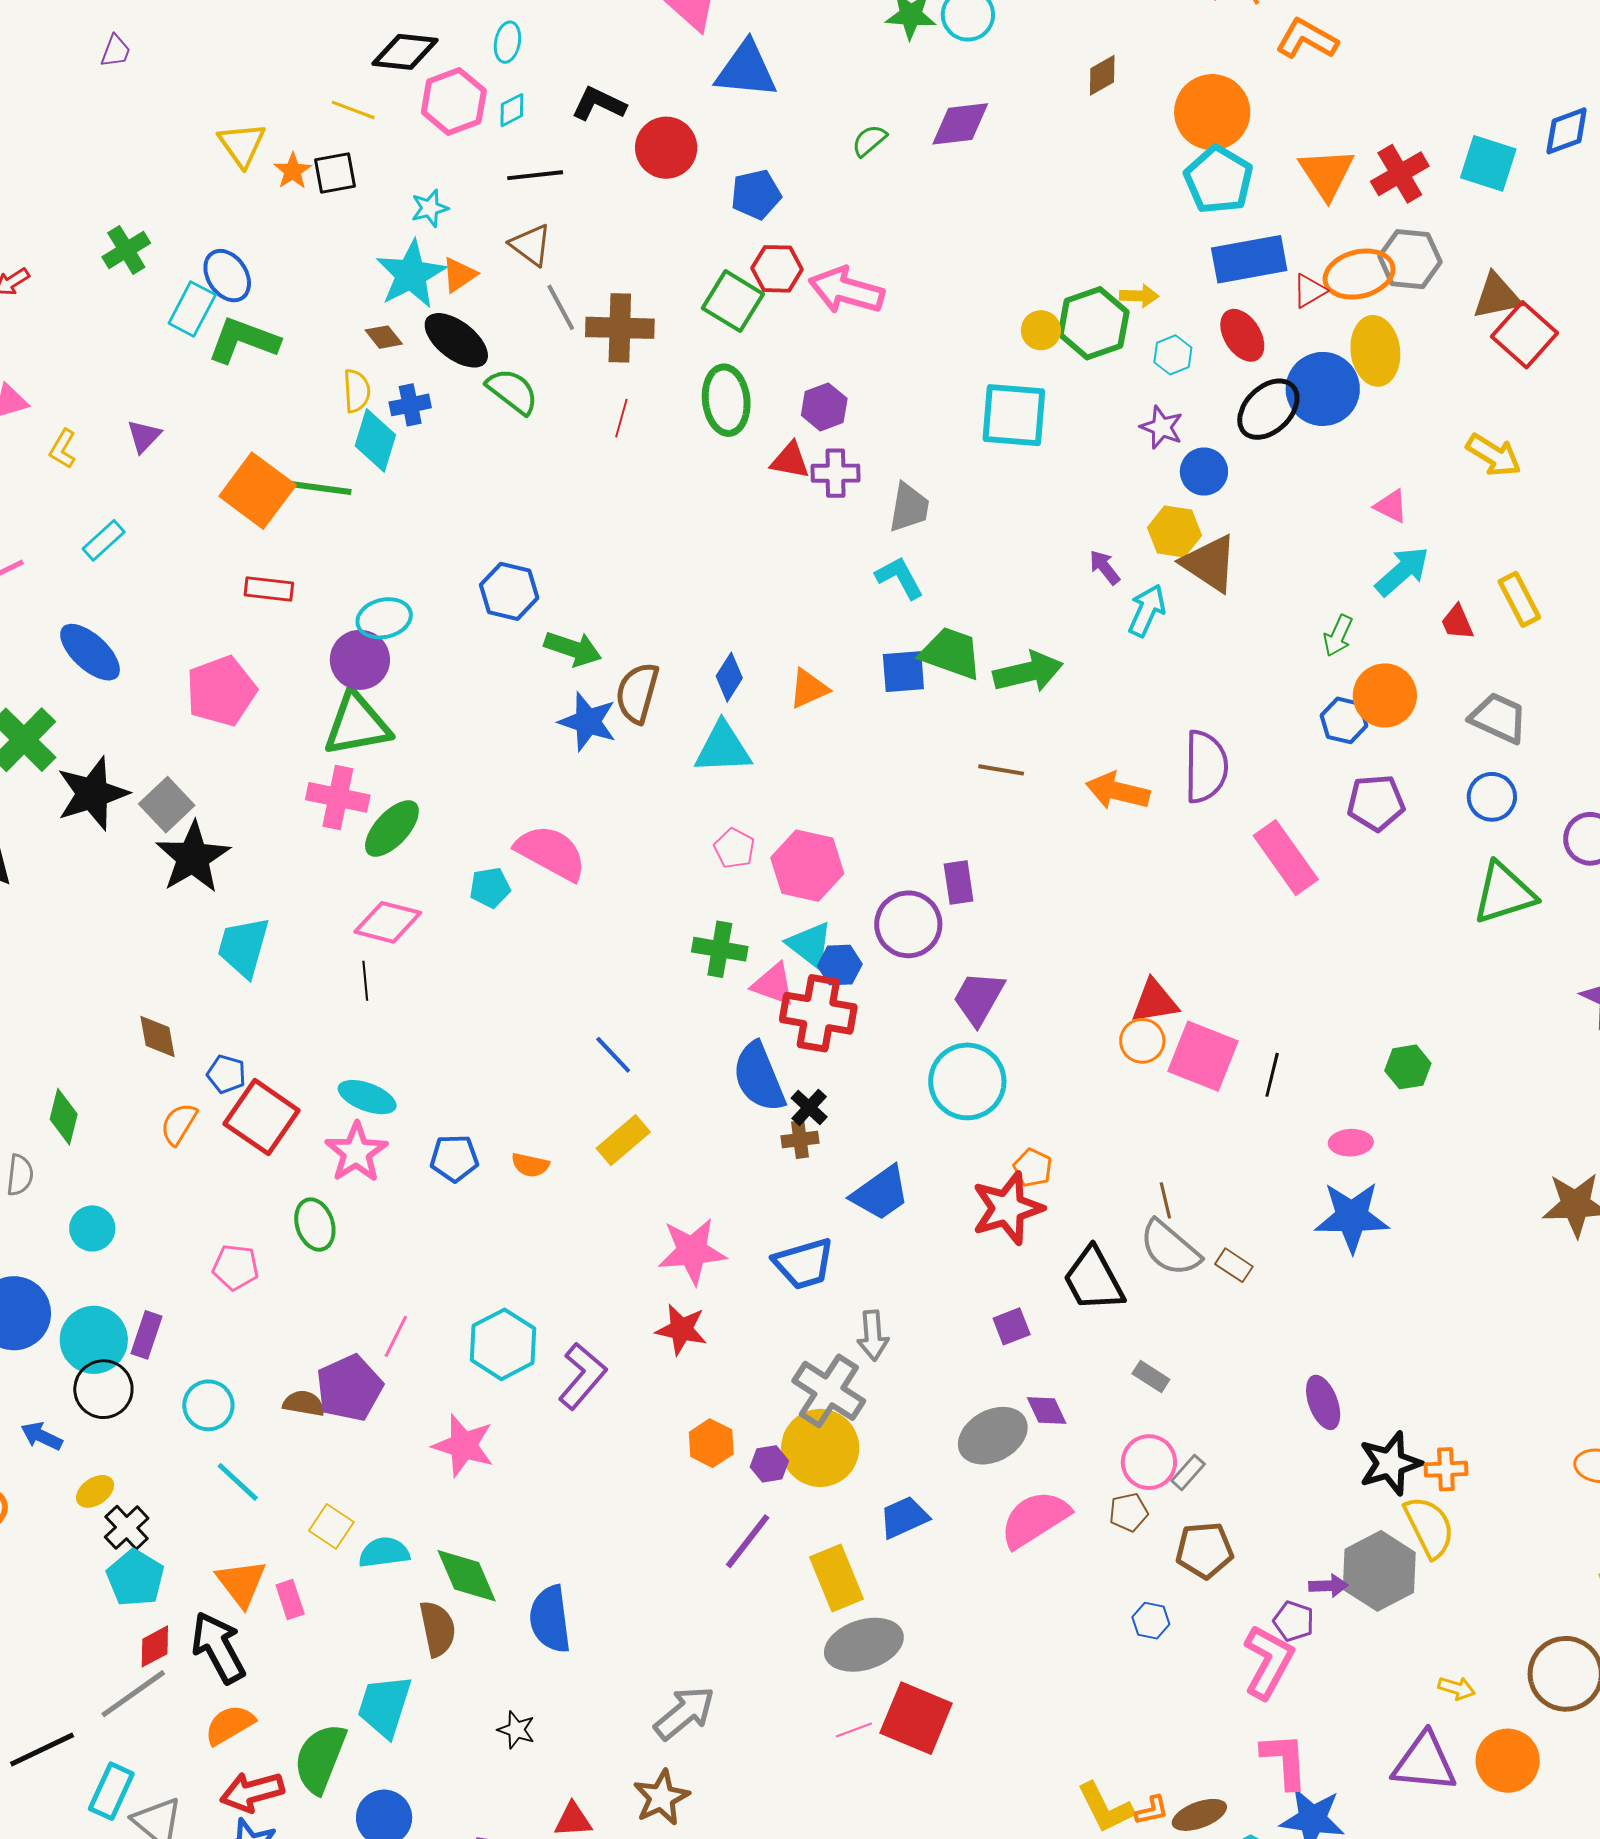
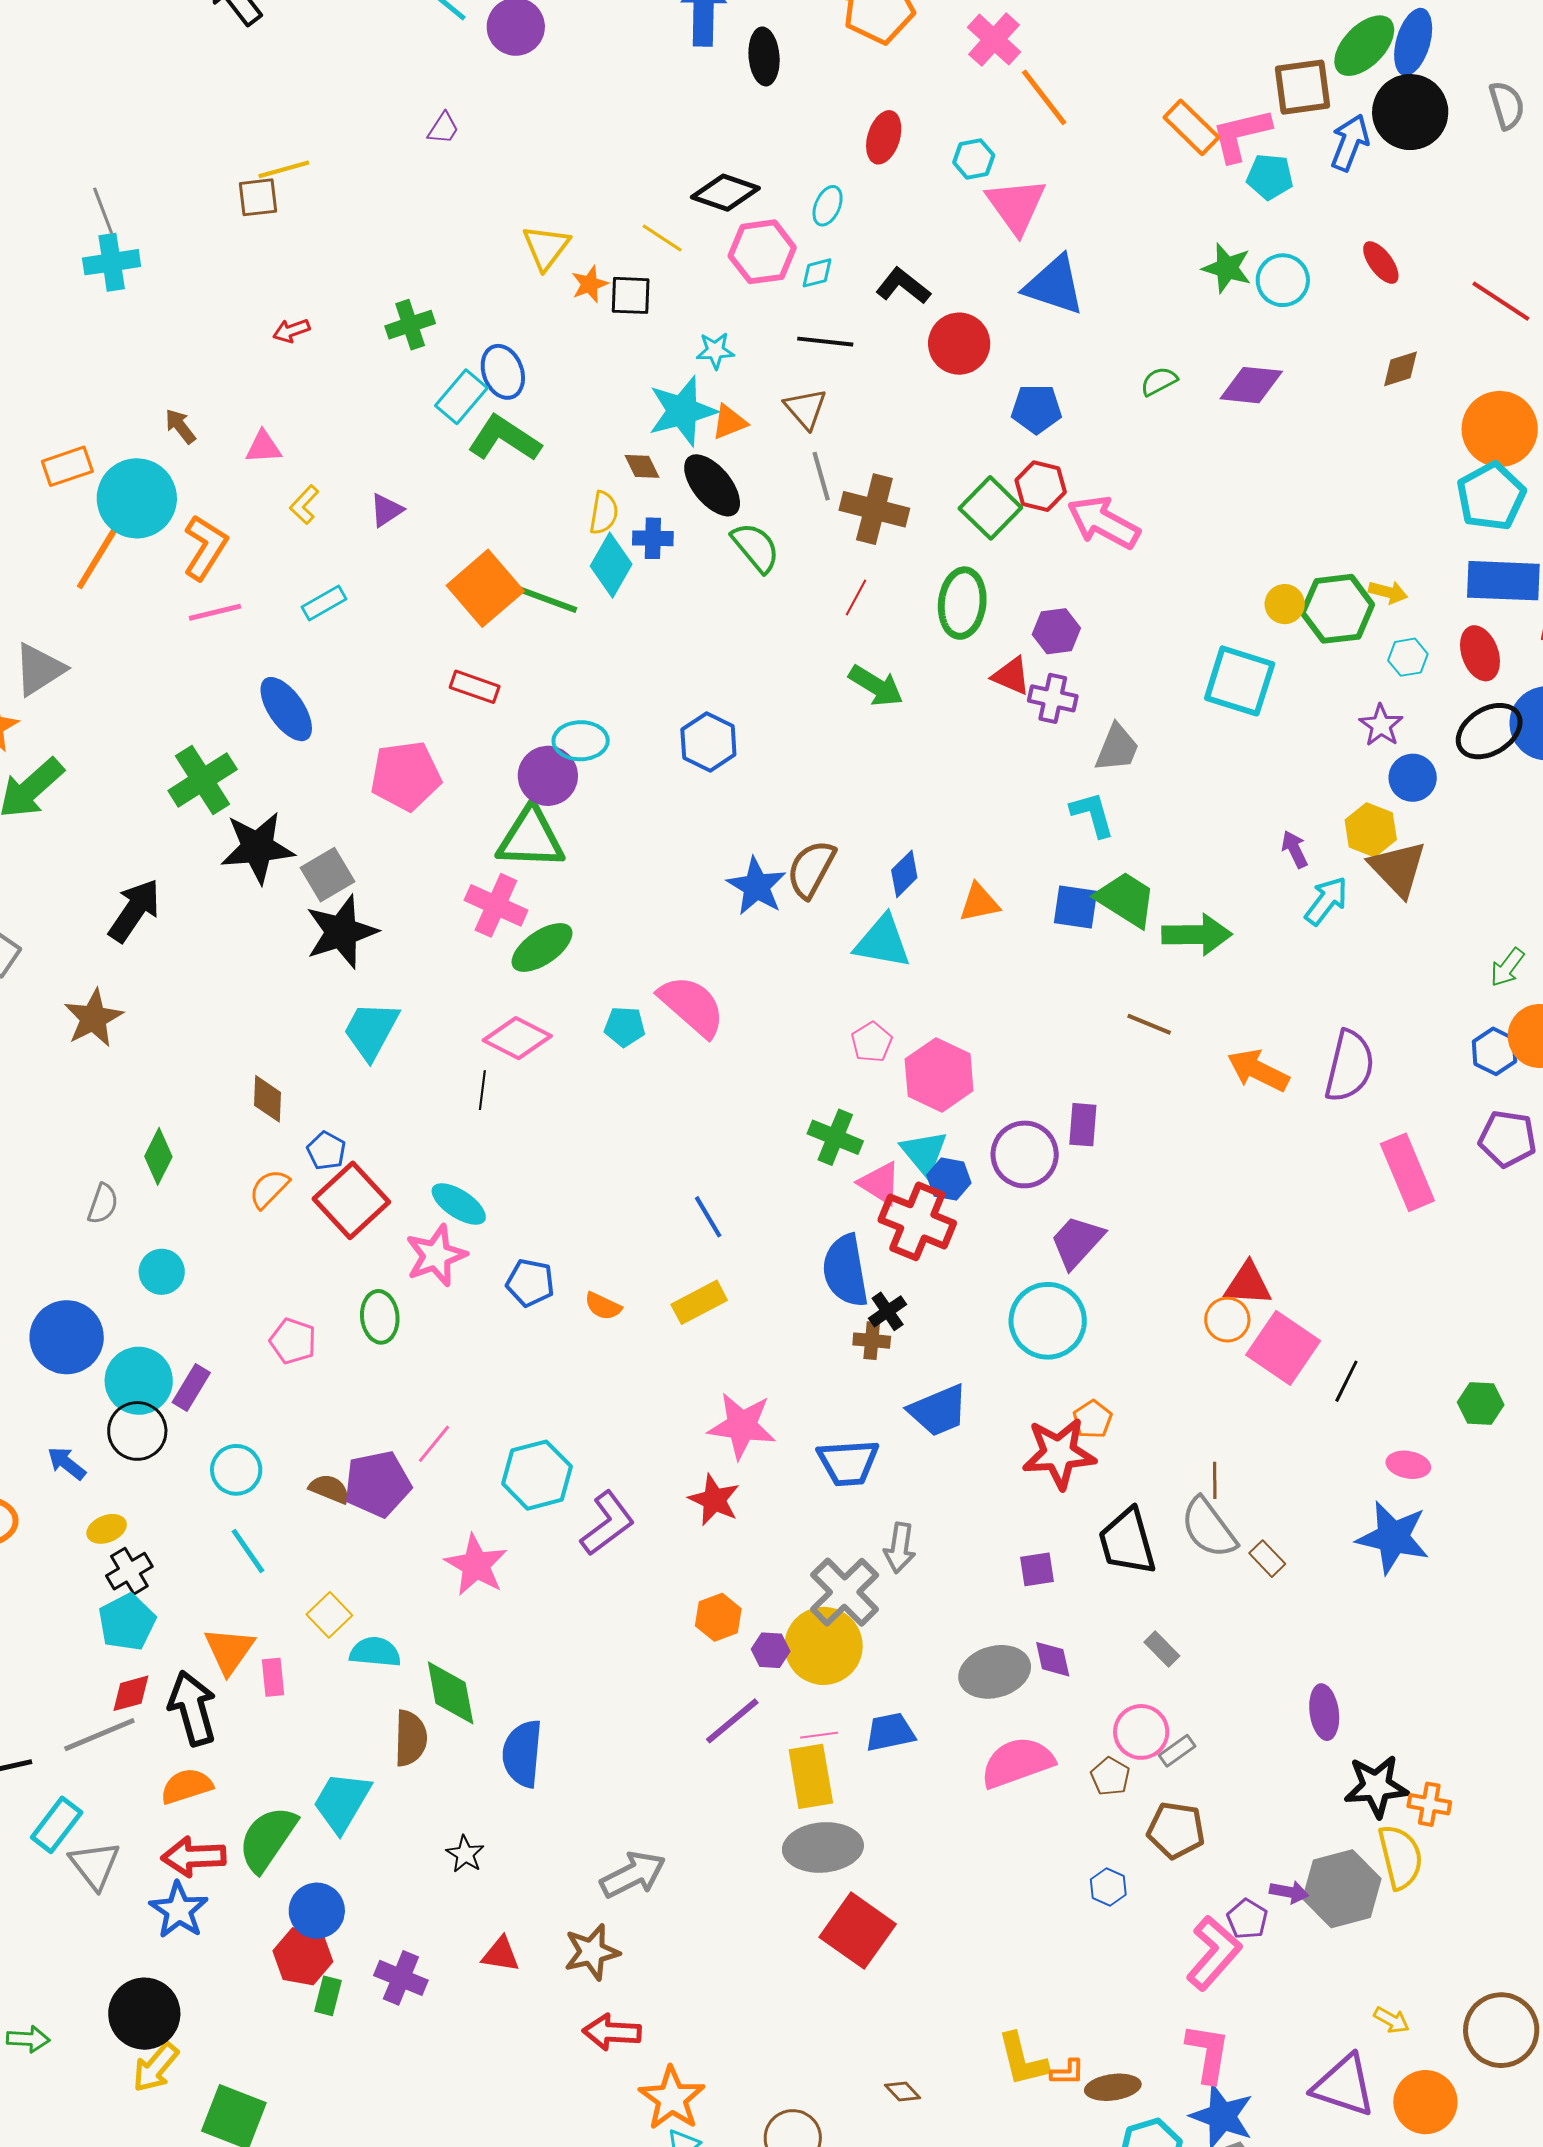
green arrow: (573, 649) -> (876, 686), moved
brown pentagon: (1129, 1512) -> (1110, 1776), turned 30
pink line: (854, 1730) -> (819, 1735), moved

